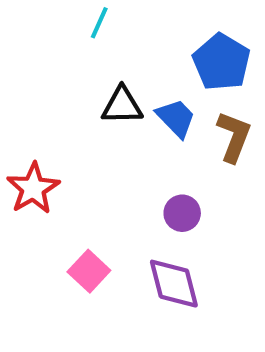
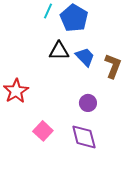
blue pentagon: (221, 62) -> (74, 18), moved

